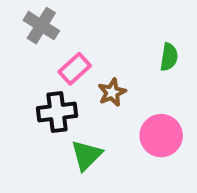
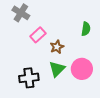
black cross: (57, 112) -> (29, 78), moved
green triangle: (86, 155) -> (57, 69), moved

